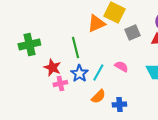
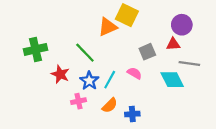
gray square: (132, 32) -> (147, 52), moved
green line: (75, 47) -> (85, 53), turned -30
pink cross: (60, 83) -> (79, 101), moved

